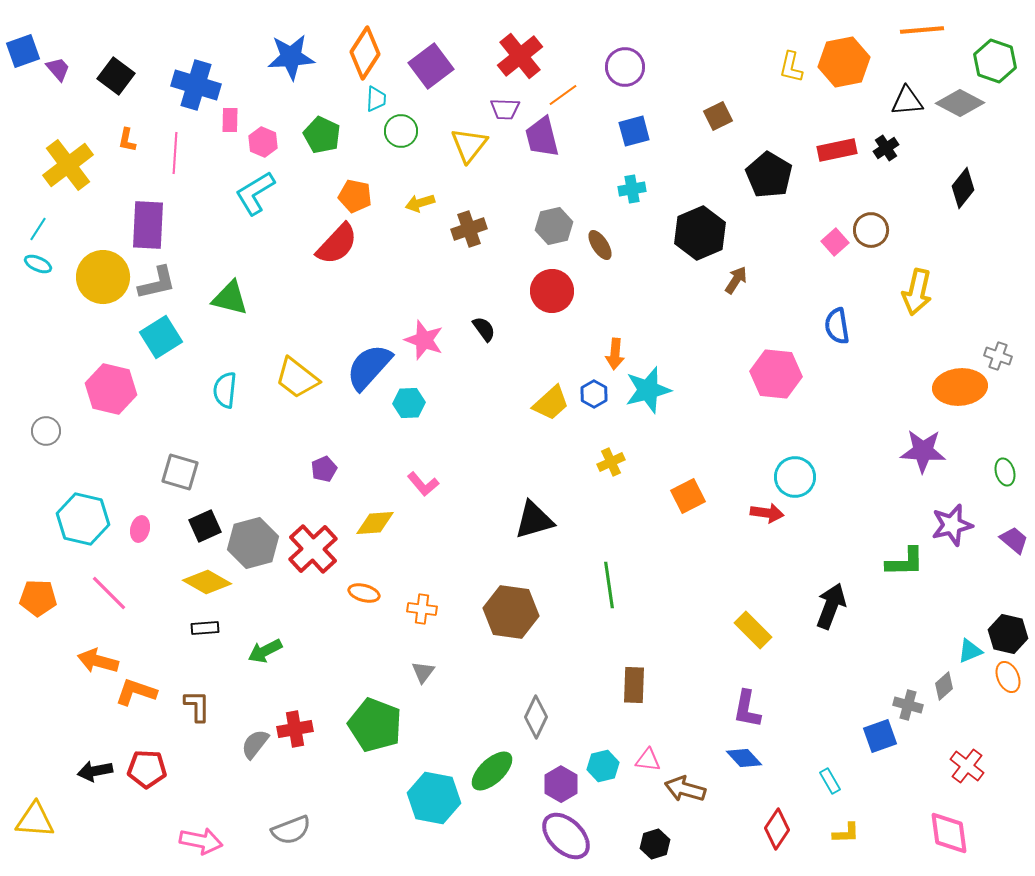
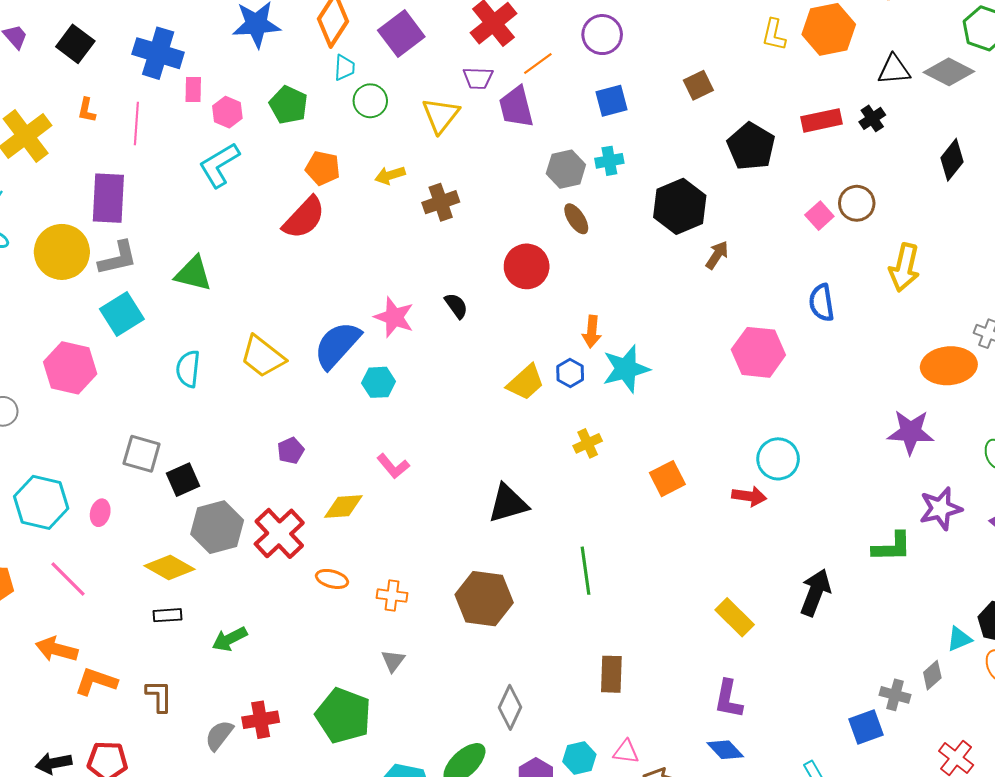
gray hexagon: (554, 226) -> (566, 169), moved
black square: (205, 526) -> (183, 480), moved

